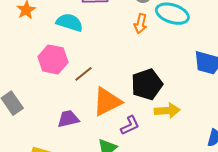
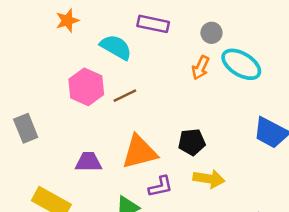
brown line: (84, 74) -> (125, 96), moved
black pentagon: (147, 84) -> (192, 142), size x0.7

